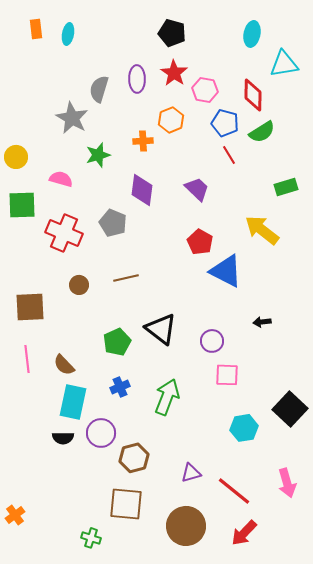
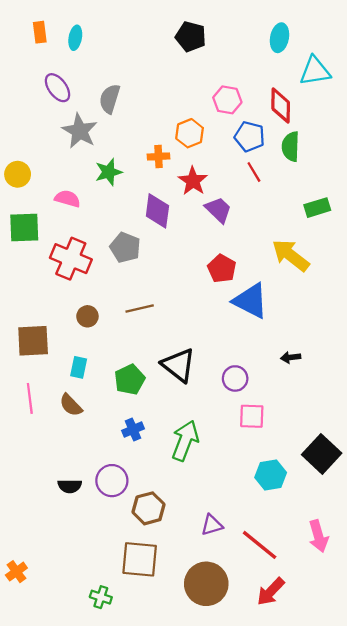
red star: (174, 73) -> (193, 181), moved
purple ellipse: (137, 79) -> (58, 88), moved, turned -36
green semicircle: (262, 132) -> (291, 147), turned 124
cyan rectangle: (73, 402) -> (79, 367), moved, size x0.6

